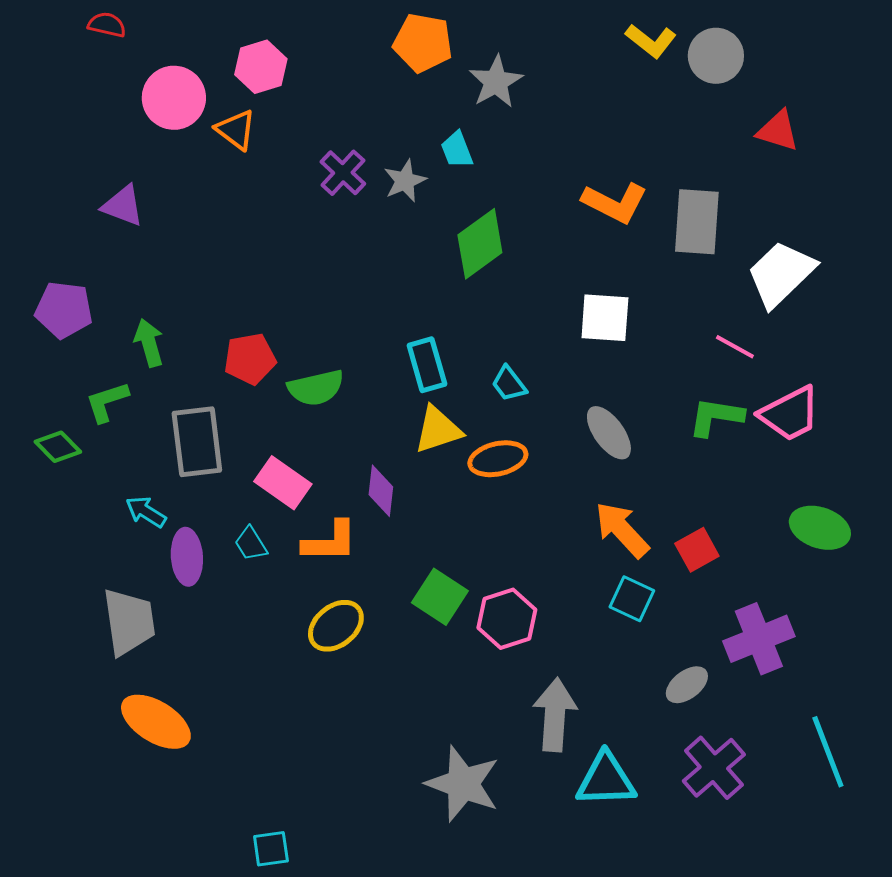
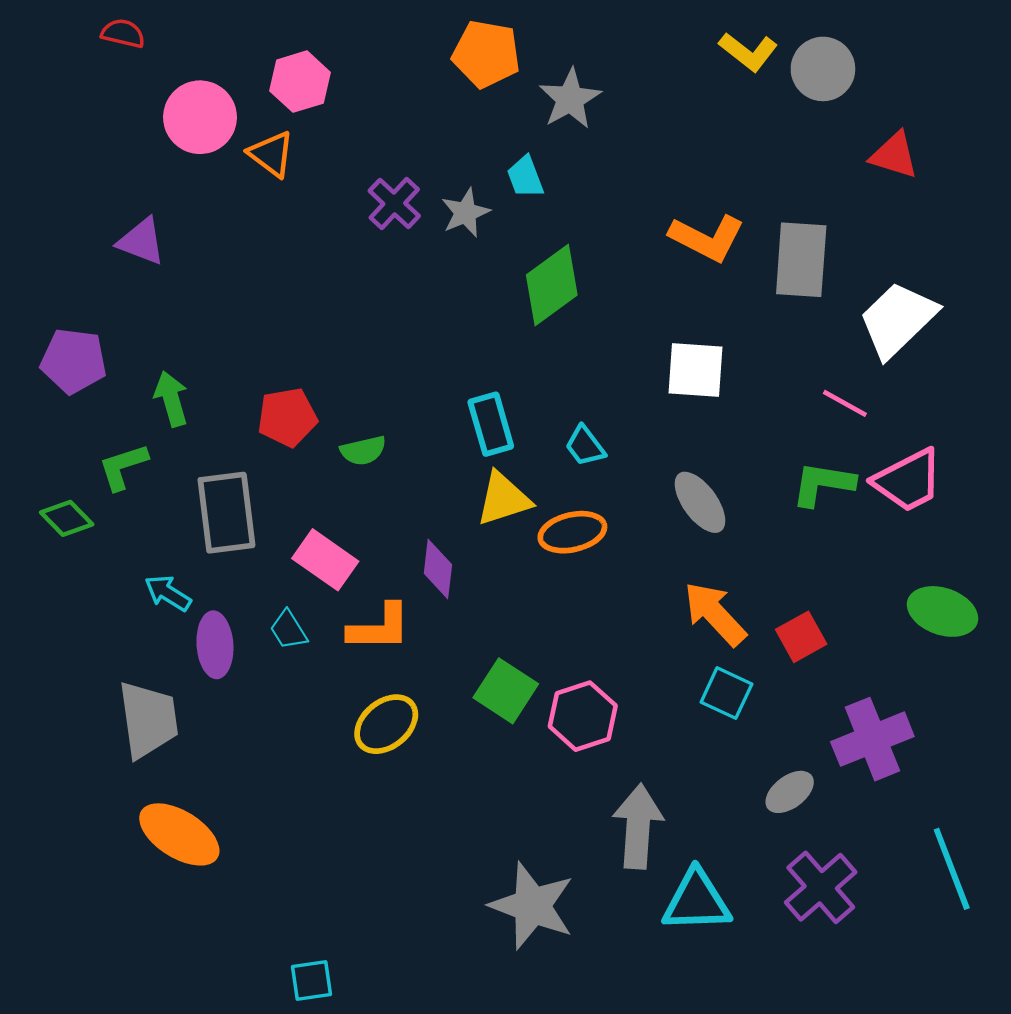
green semicircle: (316, 388) -> (363, 451), size x0.7

